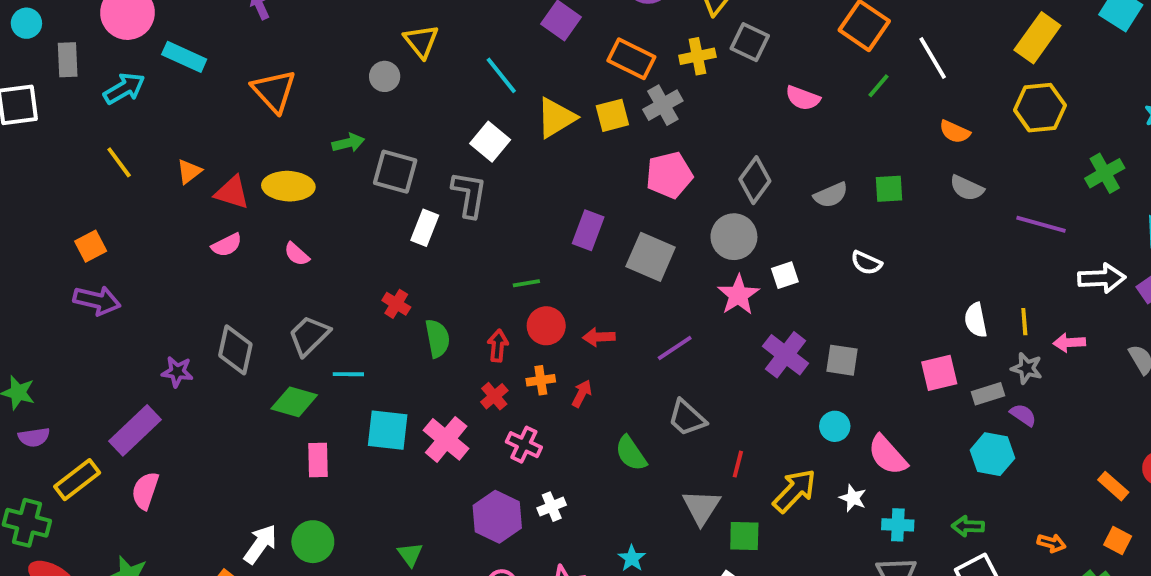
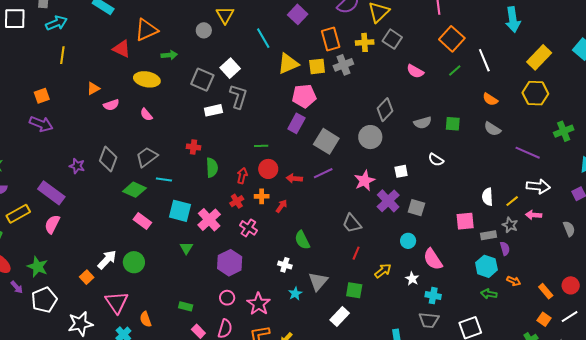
orange rectangle: (631, 59) -> (331, 39), turned 40
cyan arrow: (124, 88) -> (56, 23), moved
orange triangle: (274, 91) -> (146, 30), turned 40
white square: (490, 142) -> (230, 68), moved
green arrow: (348, 143) -> (169, 55), moved
yellow line: (119, 162) -> (62, 55), turned 36
orange triangle: (189, 171) -> (93, 88), moved
pink pentagon: (669, 175) -> (304, 96), moved
red triangle: (232, 192) -> (122, 49), moved
white rectangle: (425, 228) -> (213, 110), turned 48
white square: (785, 275) -> (401, 171), moved
white arrow: (1102, 278) -> (538, 186), moved
pink star: (738, 295) -> (365, 181), moved
red cross: (396, 304) -> (193, 147), turned -32
yellow line: (1024, 322) -> (512, 201), turned 48
purple line: (675, 348) -> (323, 173), moved
purple semicircle: (1023, 415) -> (505, 249), turned 32
gray trapezoid: (687, 418) -> (352, 223), moved
purple rectangle: (135, 430) -> (51, 193), turned 72
pink rectangle: (318, 460) -> (142, 221), turned -60
yellow arrow: (794, 491) -> (383, 271), size x0.7
white cross: (552, 507) -> (285, 265), moved, turned 32
gray triangle: (701, 507) -> (318, 281), moved
green arrow: (968, 526) -> (489, 294), moved
orange arrow: (1052, 543) -> (514, 281), moved
green triangle: (410, 554) -> (186, 248), moved

